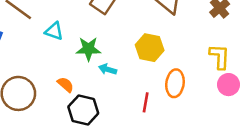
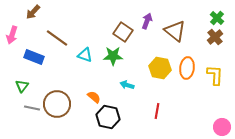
green star: (88, 49) -> (113, 56), moved
orange ellipse: (175, 83) -> (187, 68), moved
pink circle: (228, 85) -> (222, 127), moved

